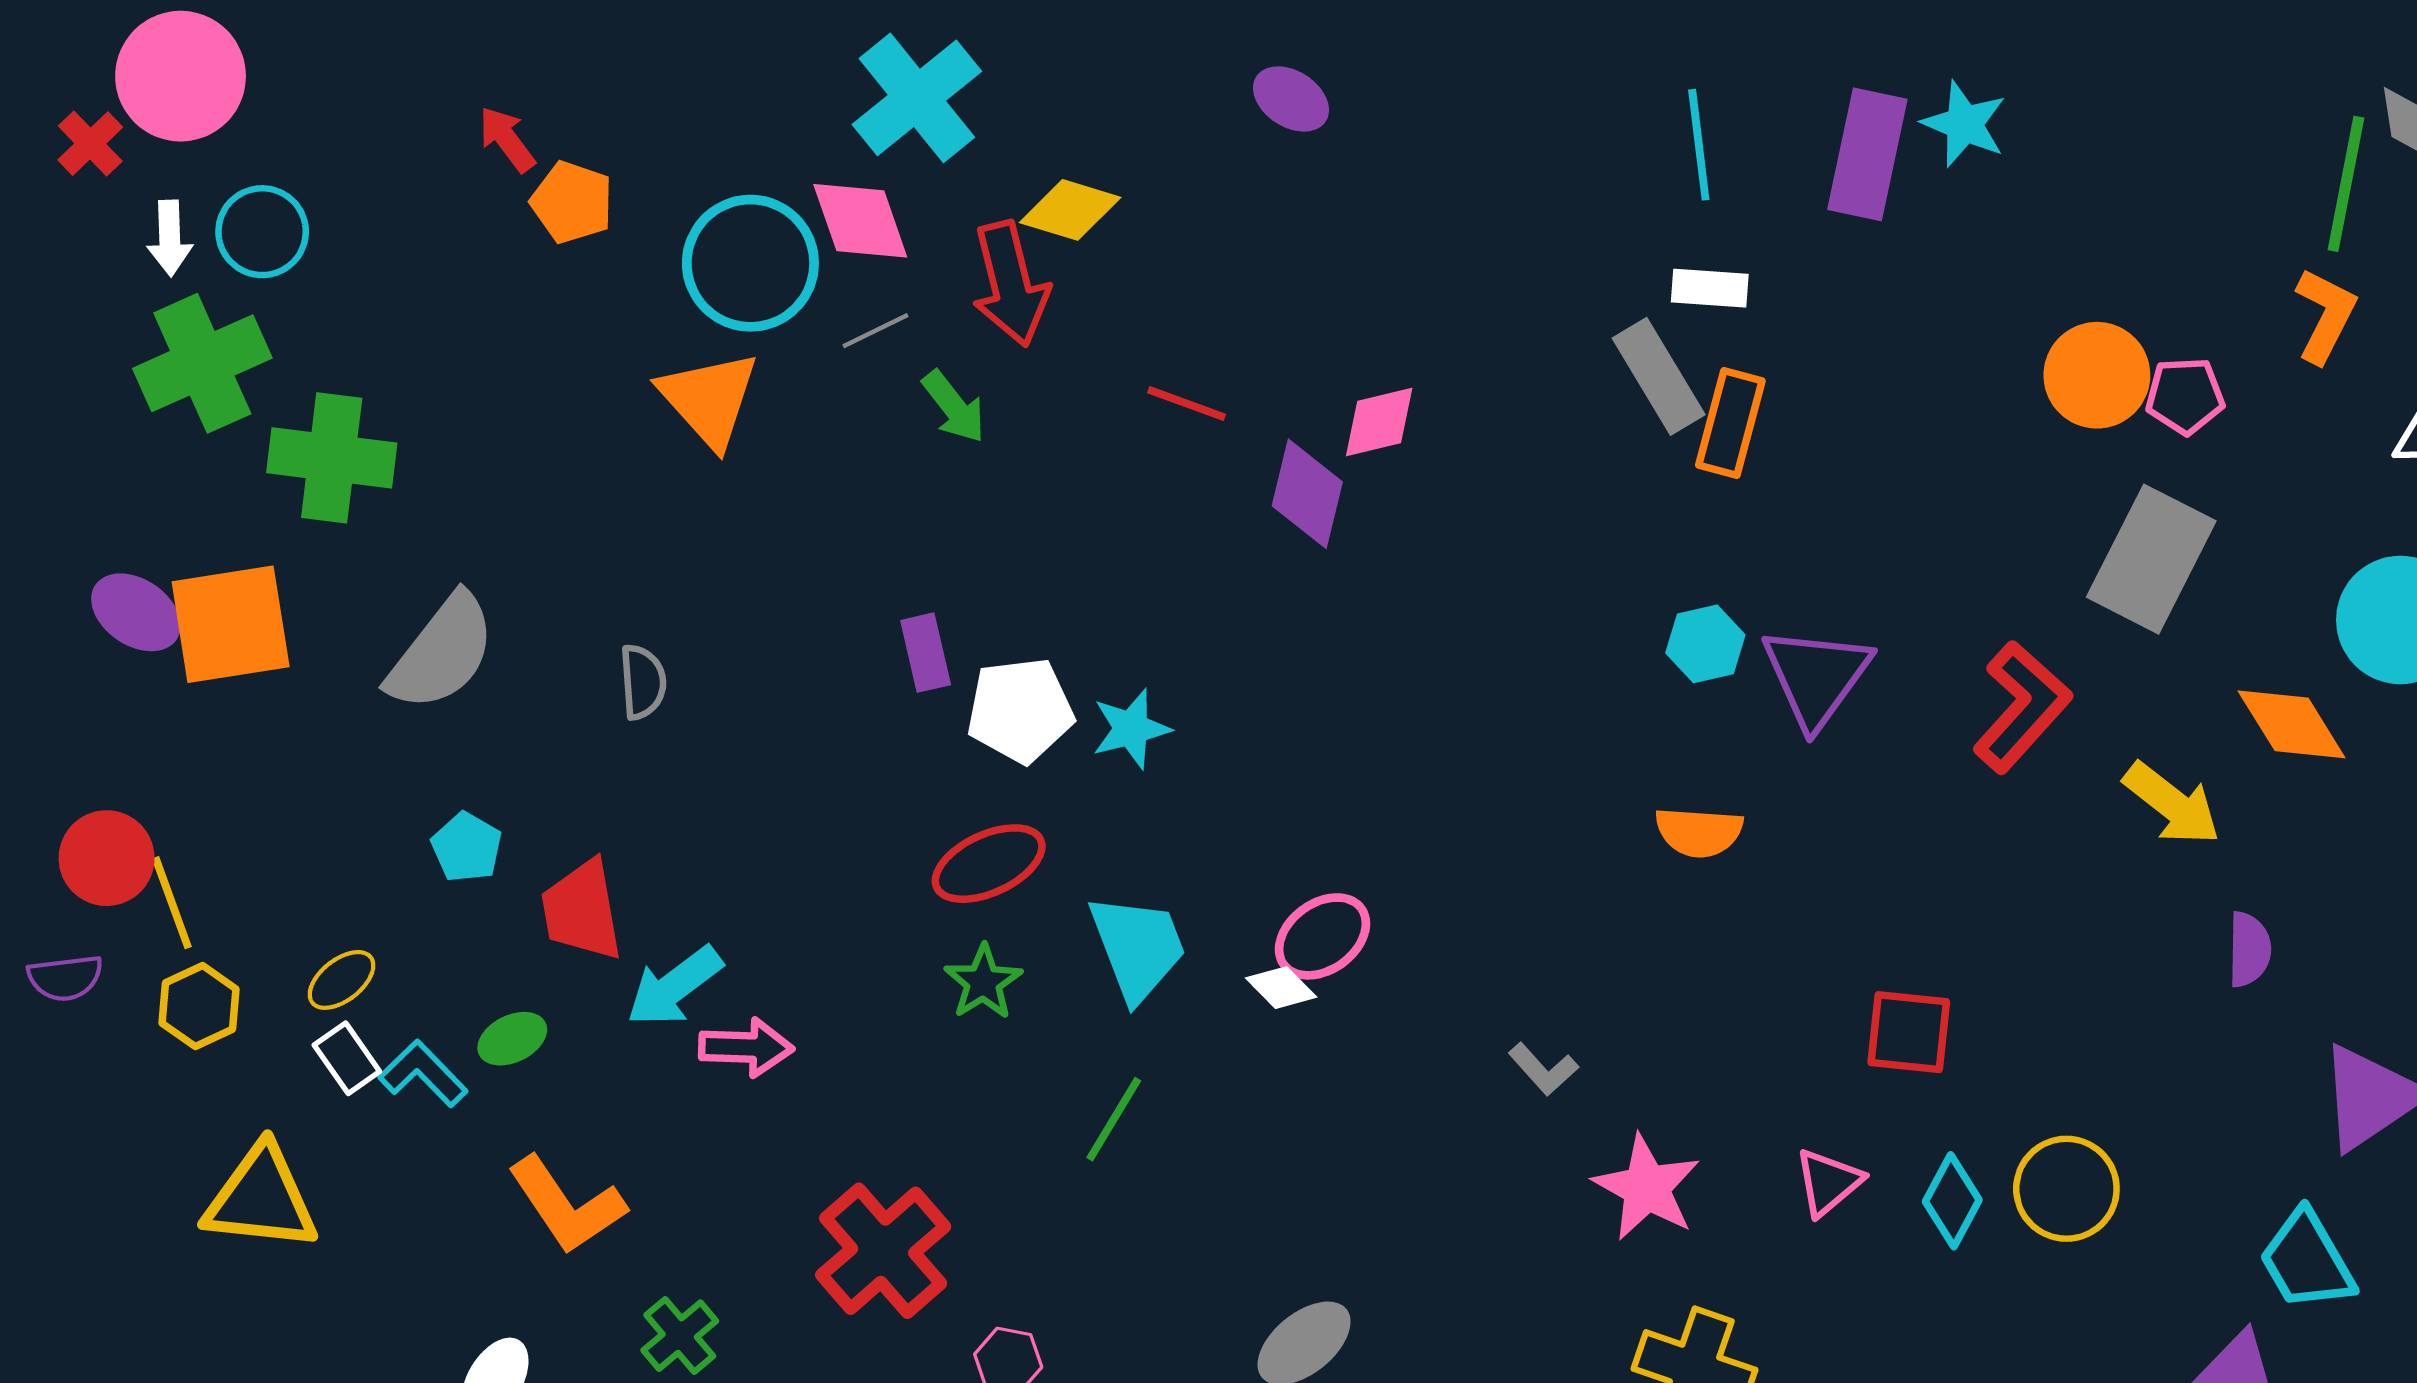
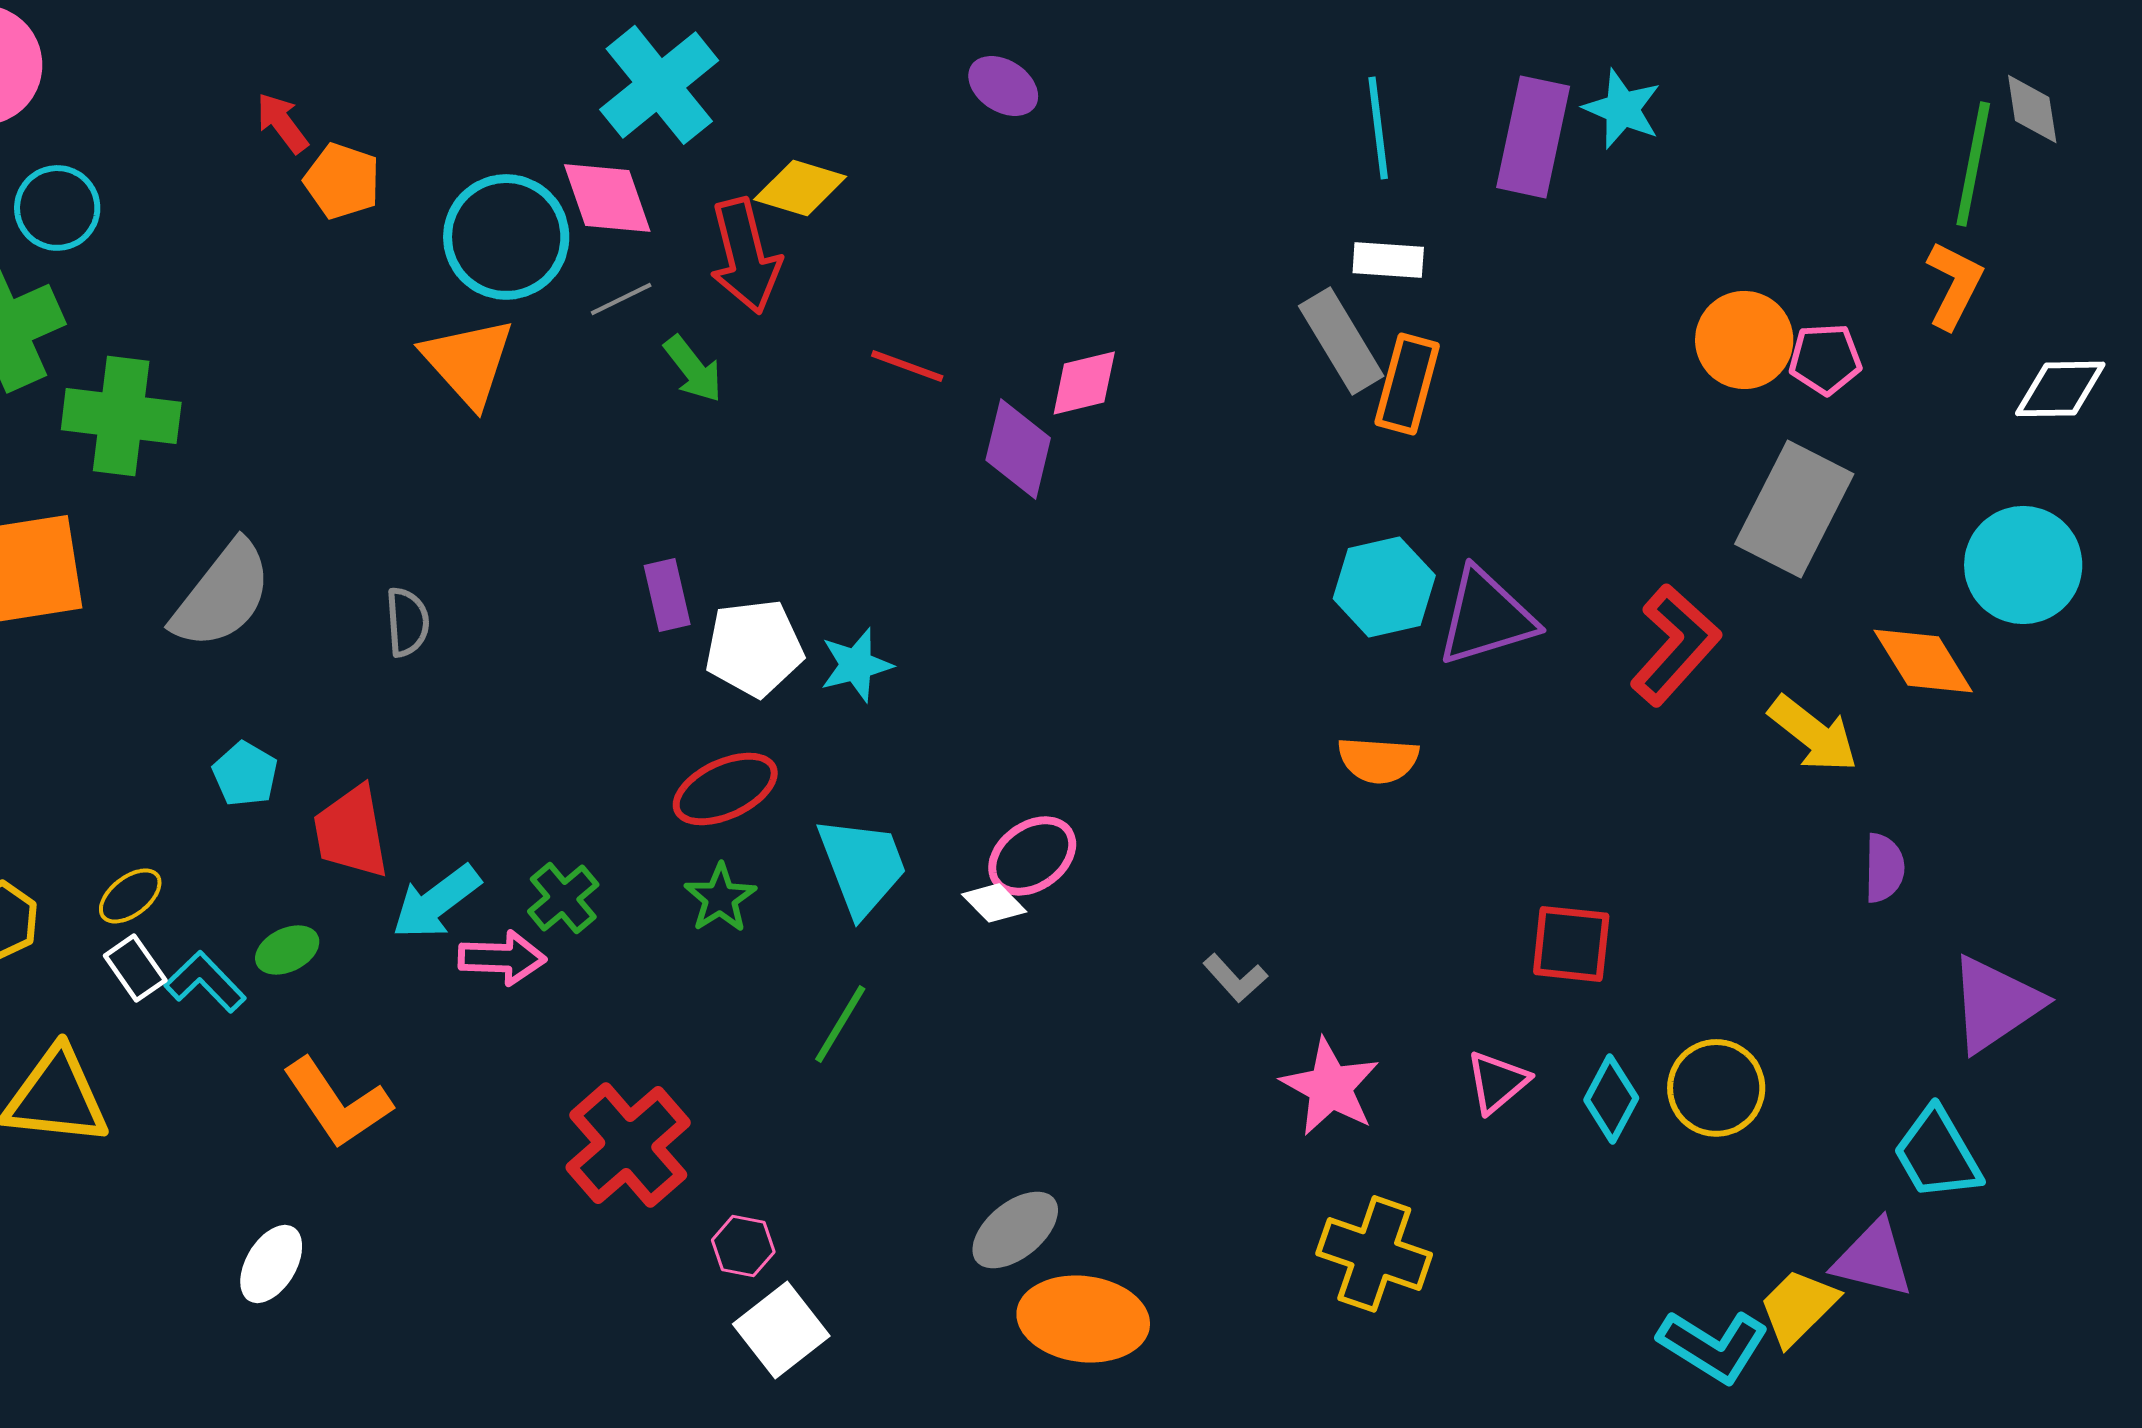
cyan hexagon: (1705, 644) -> (1384, 587), size x1.4
purple triangle: (1816, 676) -> (1486, 617), turned 37
green cross: (680, 1336) -> (563, 898), moved

